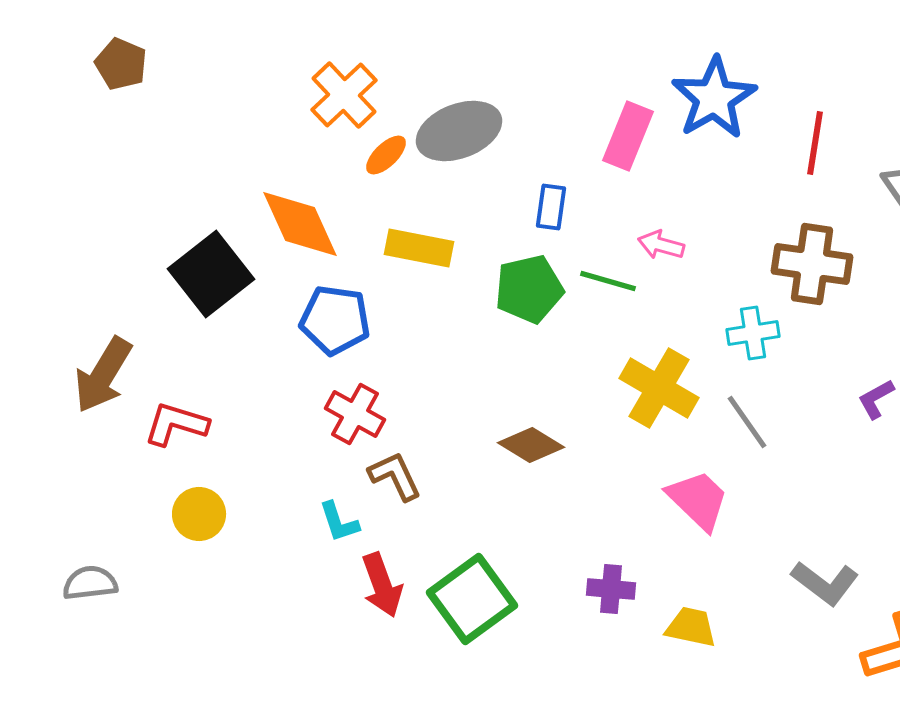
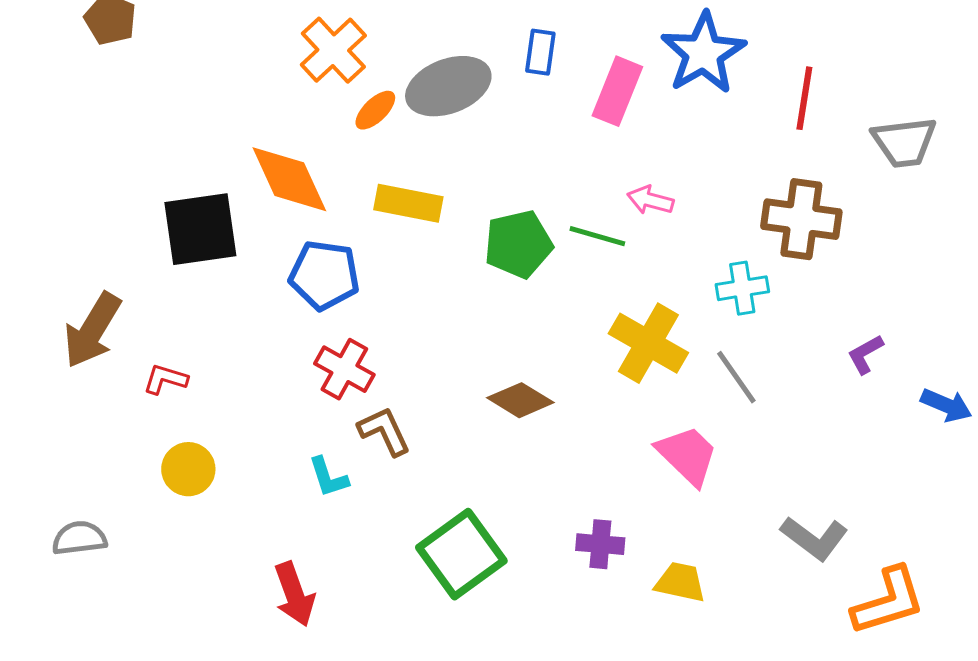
blue rectangle: (551, 207) -> (540, 52), moved
black square: (211, 274) -> (200, 229), turned 30
red L-shape: (176, 424) -> (165, 379), size x0.7
red arrow: (382, 585) -> (294, 594), moved

